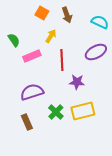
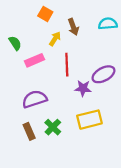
brown arrow: (67, 15) -> (73, 27), moved
cyan semicircle: (100, 22) -> (108, 24), turned -30
purple ellipse: (96, 52) -> (103, 74), moved
green cross: (56, 112) -> (53, 127), moved

